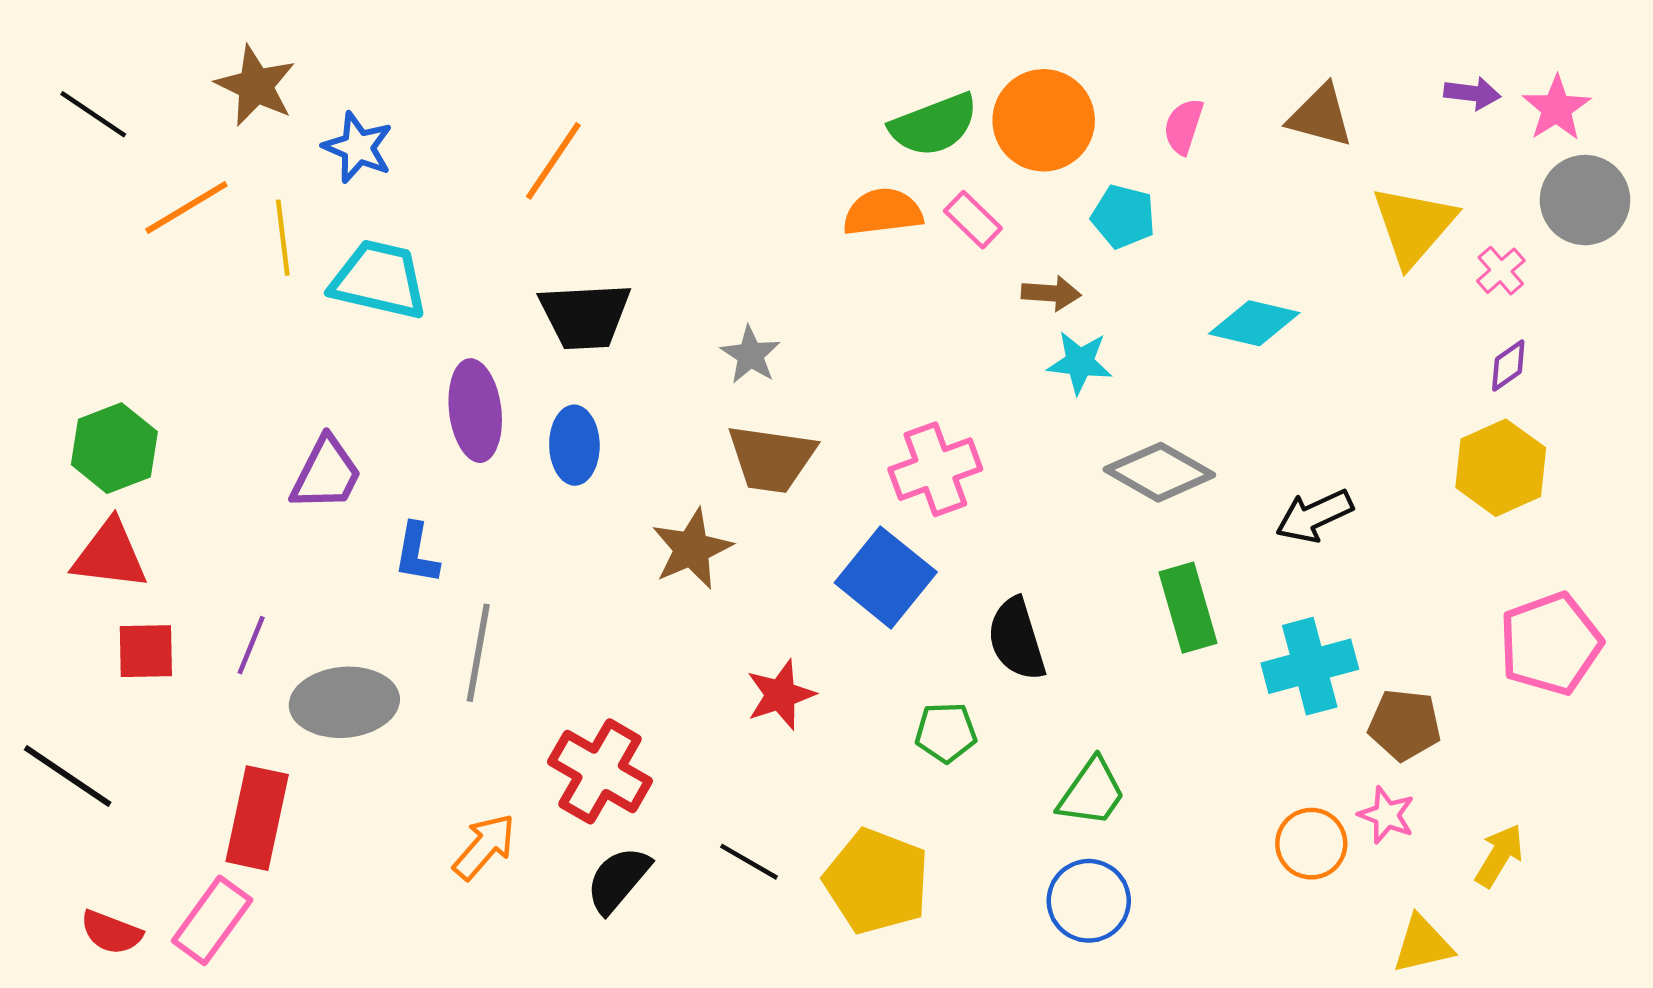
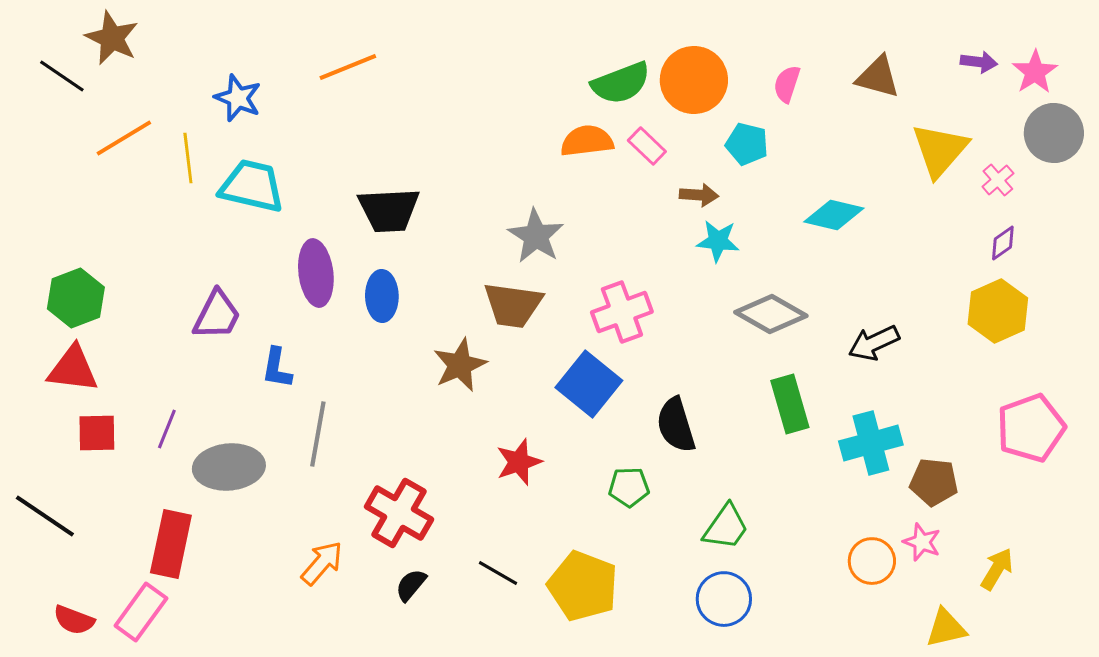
brown star: (256, 86) -> (112, 38), moved
orange line: (553, 161) -> (348, 67), moved, turned 34
gray star: (750, 355) -> (536, 236), moved, size x1.4
black semicircle: (618, 880) -> (411, 585), size x0.7

